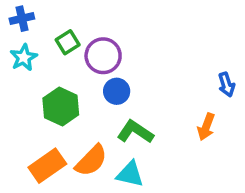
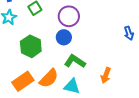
purple circle: (103, 56) -> (69, 16), moved
orange arrow: (206, 127) -> (106, 75), moved

